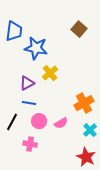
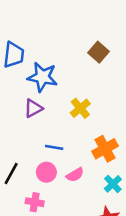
yellow cross: (50, 73) -> (80, 108), moved
purple triangle: (27, 83) -> (33, 108), moved
blue line: (29, 103) -> (54, 147), moved

